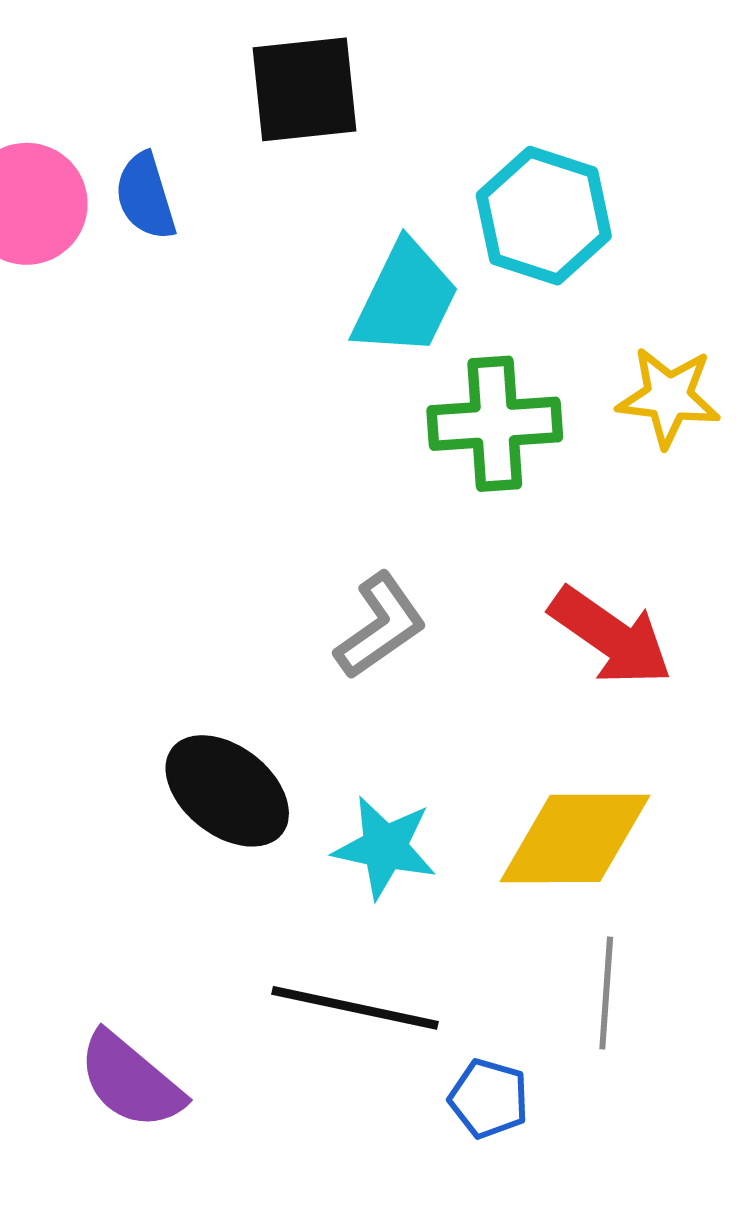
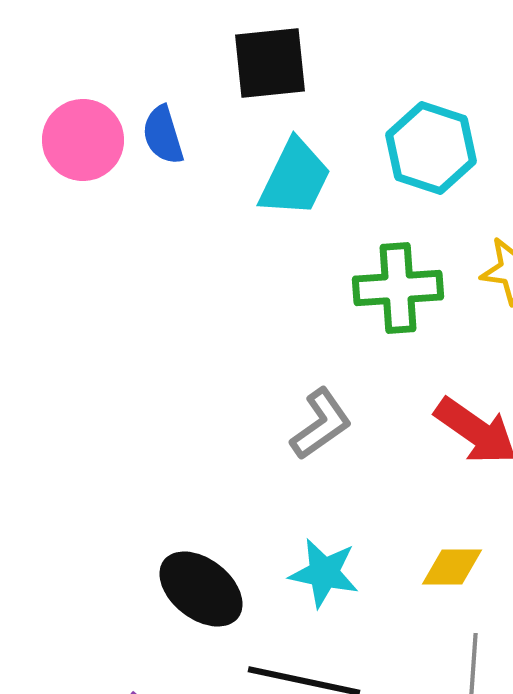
cyan trapezoid: (406, 299) -> (295, 178), moved
black ellipse: (227, 791) -> (201, 589), moved
yellow diamond: (575, 838) -> (452, 567), size x0.6

